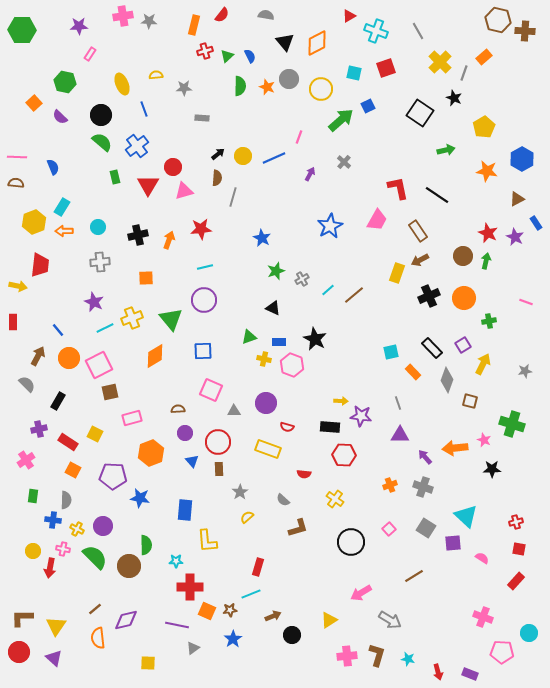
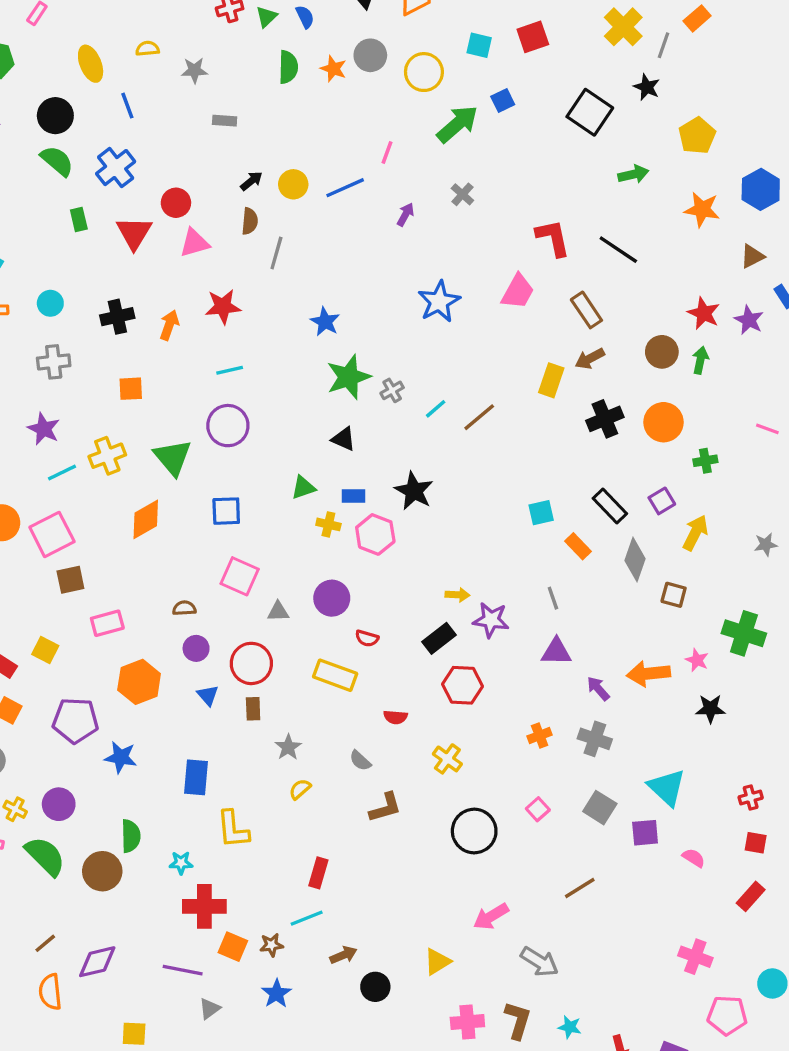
green star: (276, 271) -> (349, 377), size x1.5
black rectangle: (330, 427) -> (439, 638), turned -42

